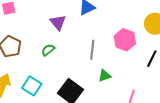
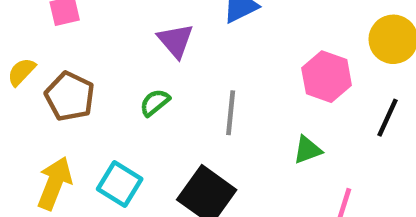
gray line: (92, 50) -> (231, 113), moved
green triangle: (105, 76) -> (307, 150), moved

